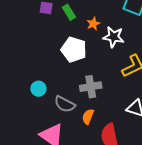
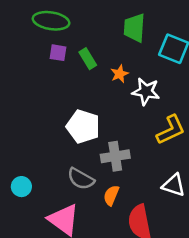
white pentagon: (74, 50) -> (83, 127), moved
cyan circle: (38, 89) -> (21, 187), moved

